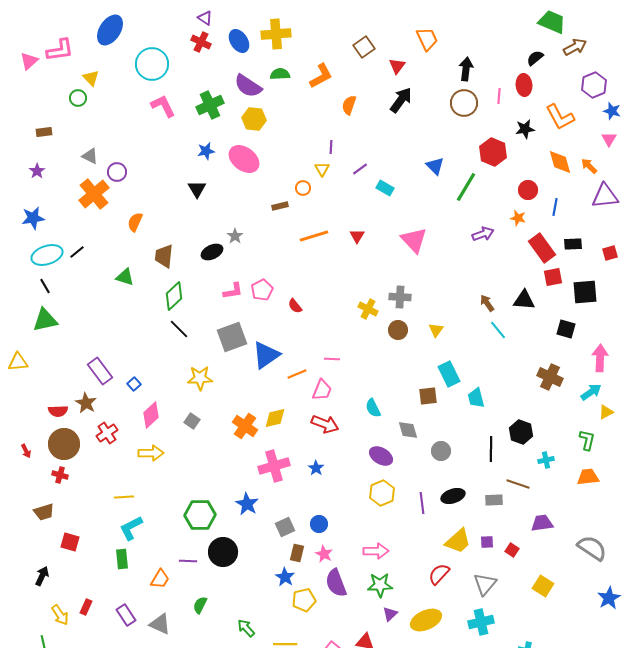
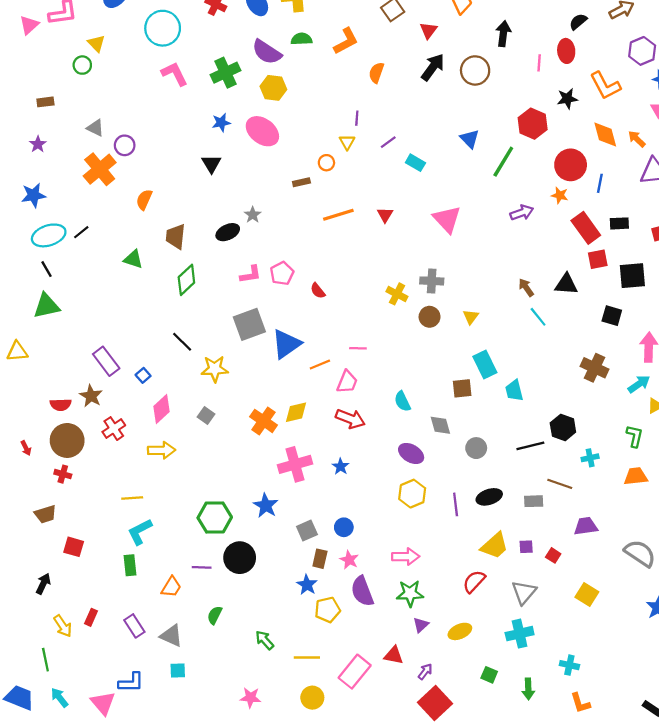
brown circle: (464, 103) -> (475, 70), moved
red circle: (528, 190) -> (571, 165), size x1.5
black line: (179, 329) -> (182, 342), moved
black line: (491, 449) -> (530, 446), turned 75
yellow ellipse: (426, 620) -> (460, 631), size x0.7

